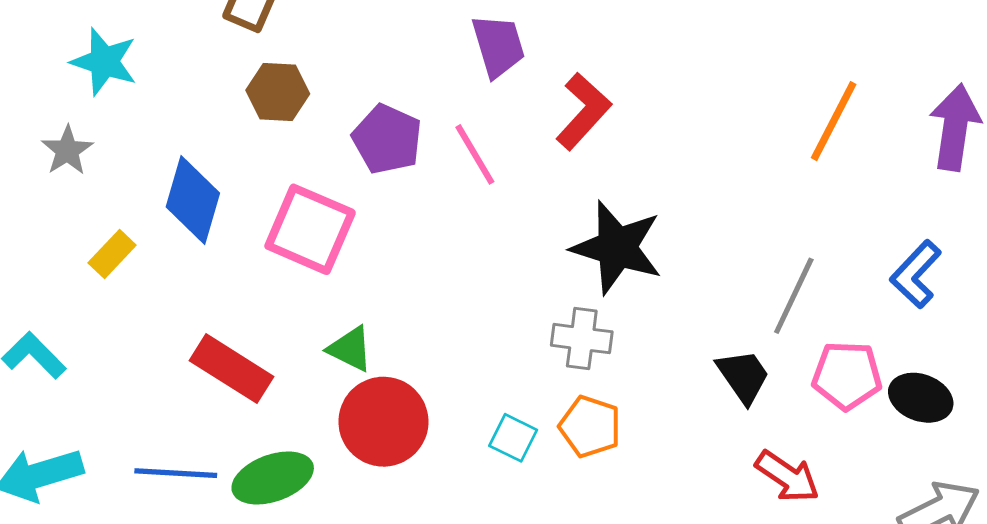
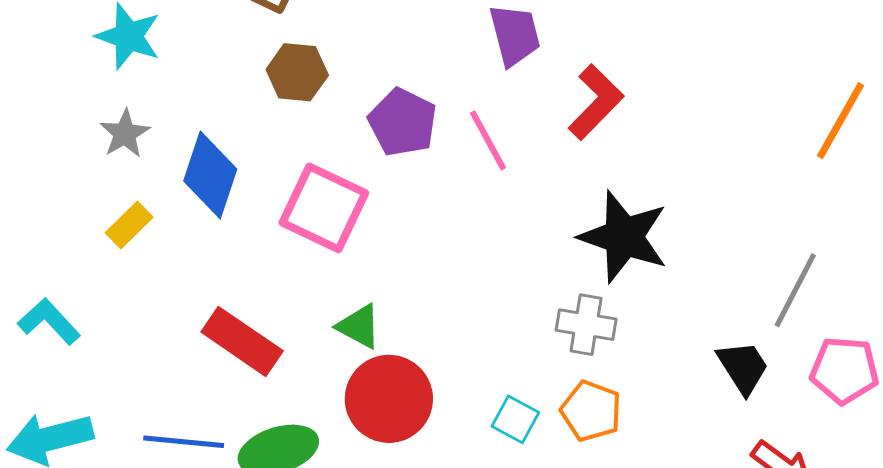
gray star: (67, 150) -> (125, 134), moved

